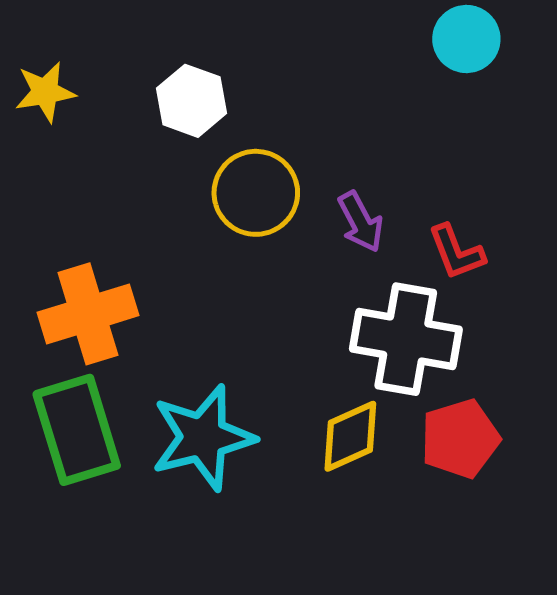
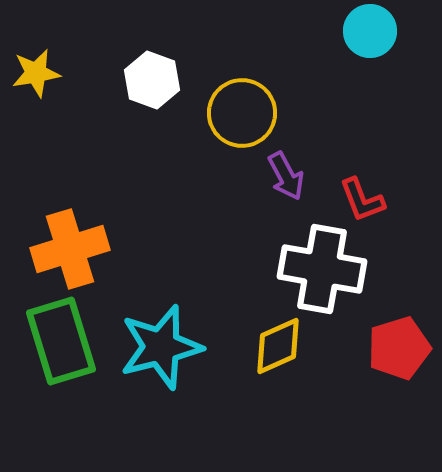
yellow circle: (256, 193) -> (242, 113), moved
red pentagon: (460, 439) -> (399, 348), moved

